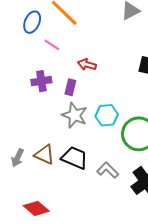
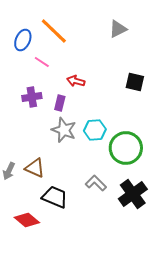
black trapezoid: (75, 158) -> (55, 197), moved

